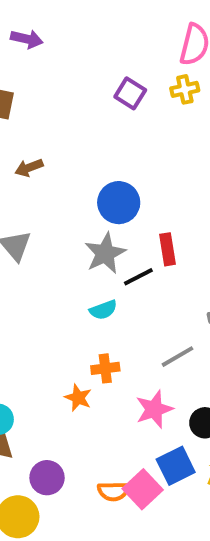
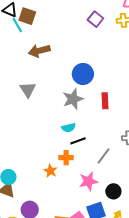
brown arrow: (29, 168) -> (39, 51), size x1.5
black line: (138, 277) -> (78, 141), moved
gray line: (177, 357) -> (104, 156), turned -30

